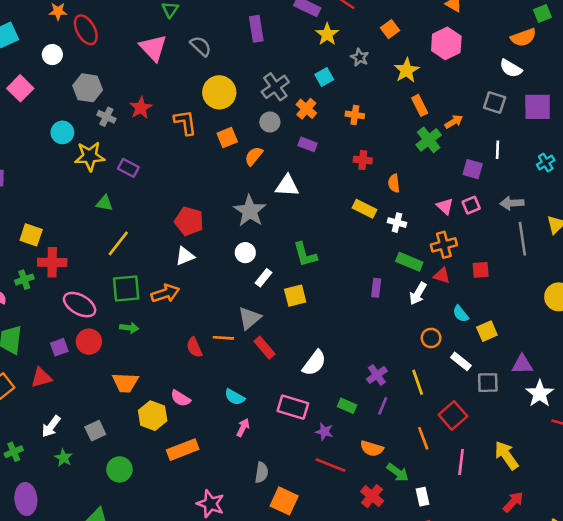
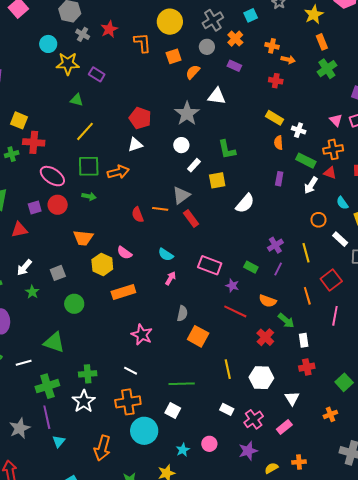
orange arrow: (454, 122) -> (288, 60), moved, turned 40
orange semicircle: (394, 183) -> (278, 143), moved
white semicircle: (314, 363) -> (245, 203), moved

